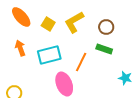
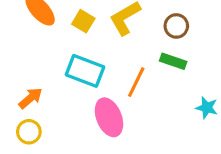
orange arrow: (20, 48) -> (30, 98), moved, turned 70
cyan rectangle: (49, 55) -> (85, 71), turned 35

